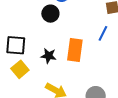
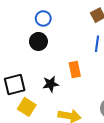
orange rectangle: (75, 50) -> (75, 70), size x0.7

